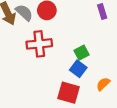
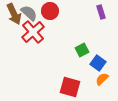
red cross: (39, 44) -> (33, 32), moved, turned -35
blue square: (78, 69) -> (98, 63), moved

